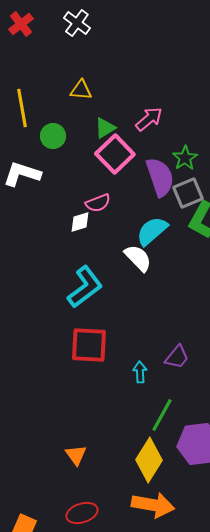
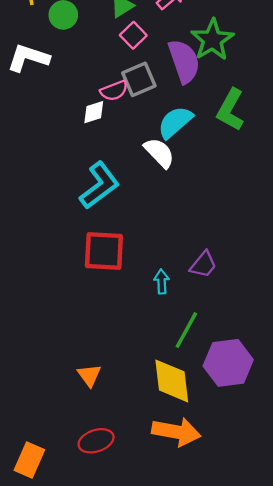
pink square: (115, 154) -> (133, 35), size x0.6
green star: (185, 158) -> (212, 40), size x1.5
gray square: (188, 193) -> (139, 79), moved
yellow diamond: (149, 460) -> (172, 381), turned -39

